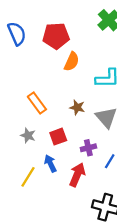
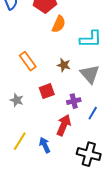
gray star: (28, 135) -> (17, 100), moved
blue arrow: (50, 163) -> (45, 145), moved
yellow line: (28, 177) -> (20, 141), moved

